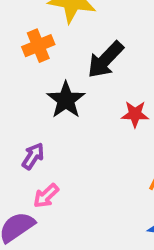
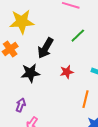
black star: (66, 100) -> (30, 73), turned -30

